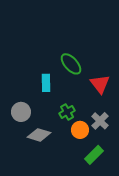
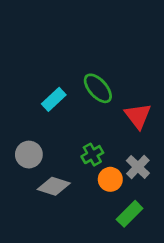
cyan rectangle: (46, 83) -> (54, 99), moved, turned 48

